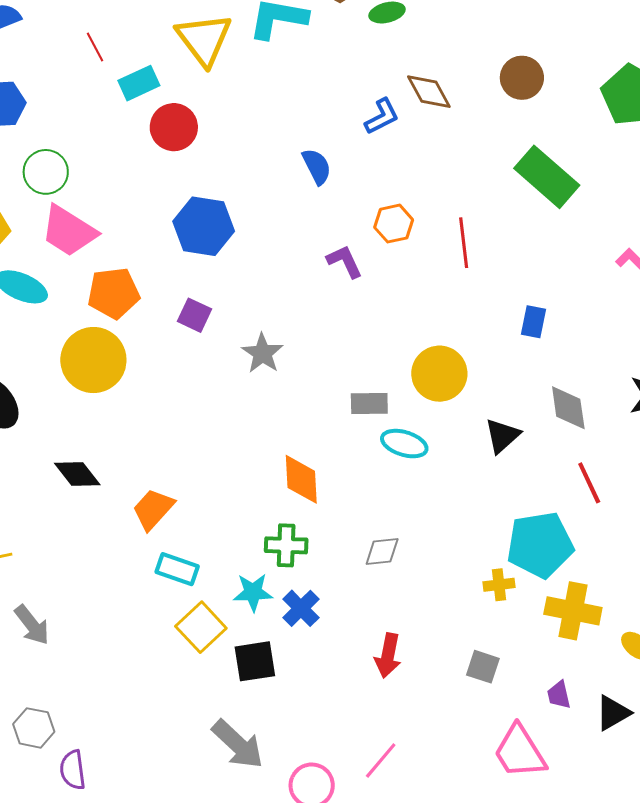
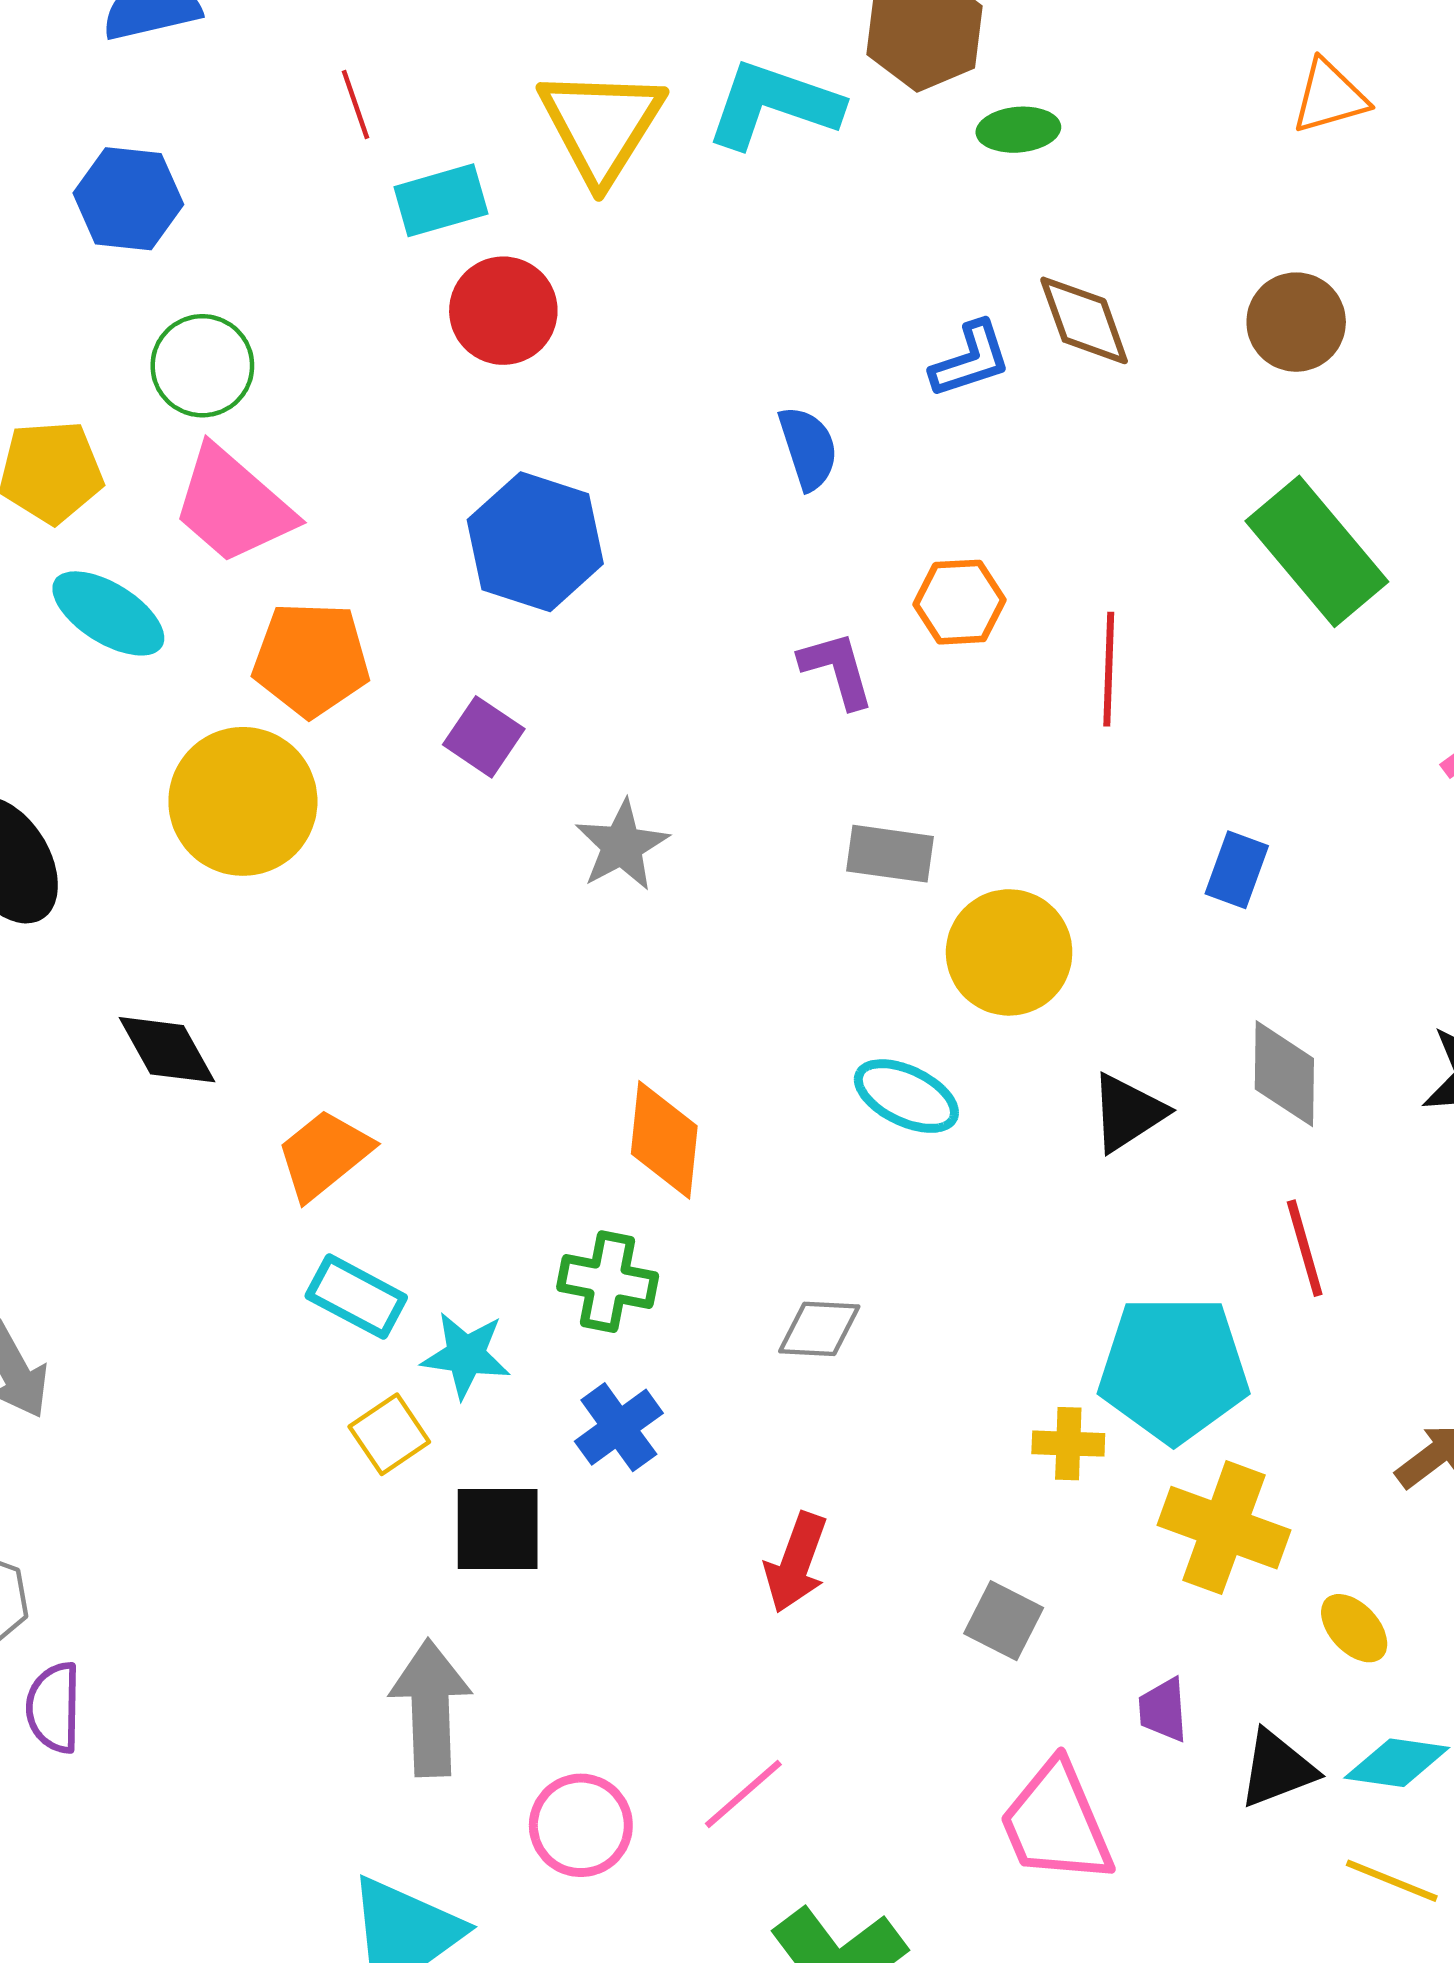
gray rectangle: (369, 403) -> (890, 854), moved
cyan star: (253, 592) -> (466, 1355), moved
yellow square: (201, 627) -> (389, 1434), size x0.7
gray arrow: (238, 744) -> (430, 1708), turned -144

